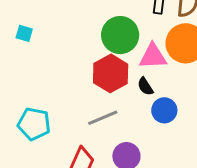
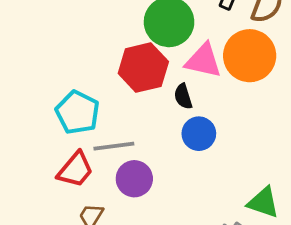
gray line: (103, 118) -> (114, 146), moved
cyan pentagon: (34, 124) -> (77, 112), moved

